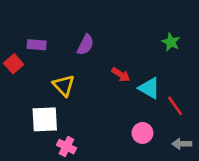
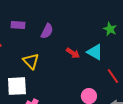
purple rectangle: (37, 45) -> (18, 25), moved
cyan triangle: (149, 88) -> (95, 52), moved

